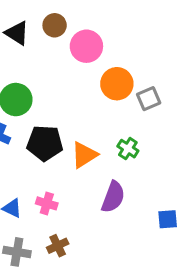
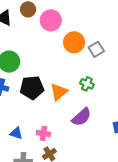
purple semicircle: (113, 197) -> (82, 117), turned 35
pink cross: (47, 203) -> (43, 133), moved

